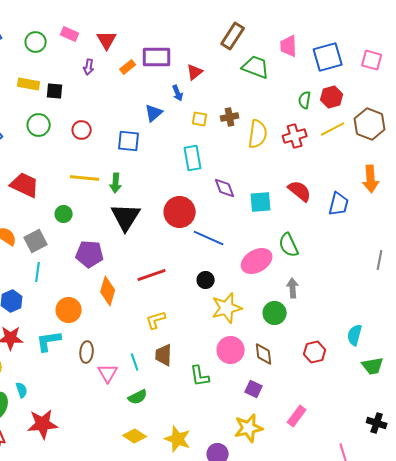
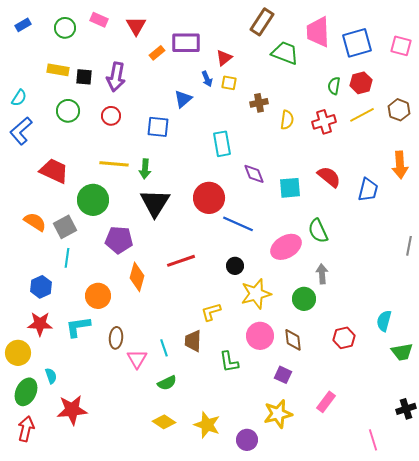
pink trapezoid: (289, 46) -> (318, 32), size x1.4
purple arrow: (89, 67) -> (116, 77), moved, size x1.8
yellow square: (200, 119) -> (229, 83), moved
brown hexagon: (370, 124) -> (399, 110), size x0.7
yellow semicircle: (258, 134) -> (287, 120), size x0.7
green circle: (64, 214) -> (93, 200), size x1.8
yellow L-shape: (156, 320) -> (211, 312), moved
black cross: (377, 423) -> (406, 409), turned -36

